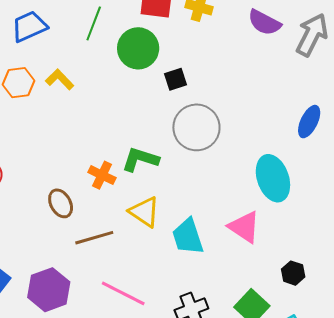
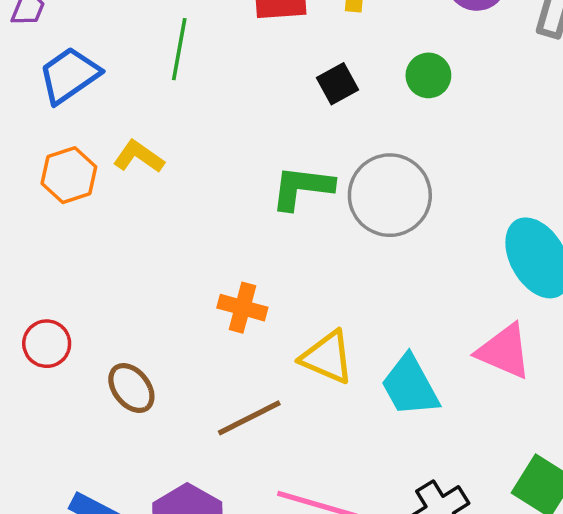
green circle: (138, 48) -> (428, 75), moved, size x0.6
black square: (175, 79) -> (337, 84), moved
green L-shape: (140, 159) -> (302, 188), moved
brown ellipse: (61, 203) -> (131, 388), moved

